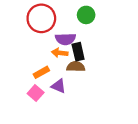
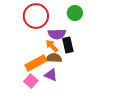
orange arrow: (60, 53) -> (52, 46), turned 40
brown semicircle: (76, 67) -> (54, 58), moved
orange rectangle: (41, 72) -> (36, 63), size x1.5

